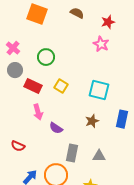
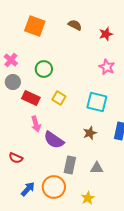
pink star: (101, 44) -> (107, 67), moved
purple semicircle: (56, 128) -> (54, 140), size x1.5

